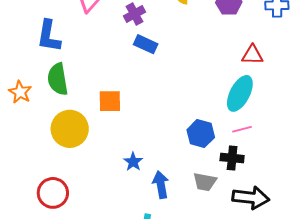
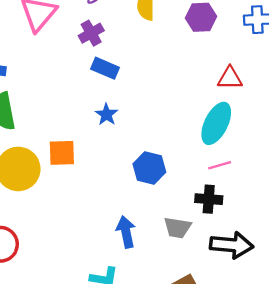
orange square: (110, 101) -> (62, 153), moved
blue hexagon: (201, 134) -> (149, 168), moved
blue star: (133, 162) -> (106, 115), moved

